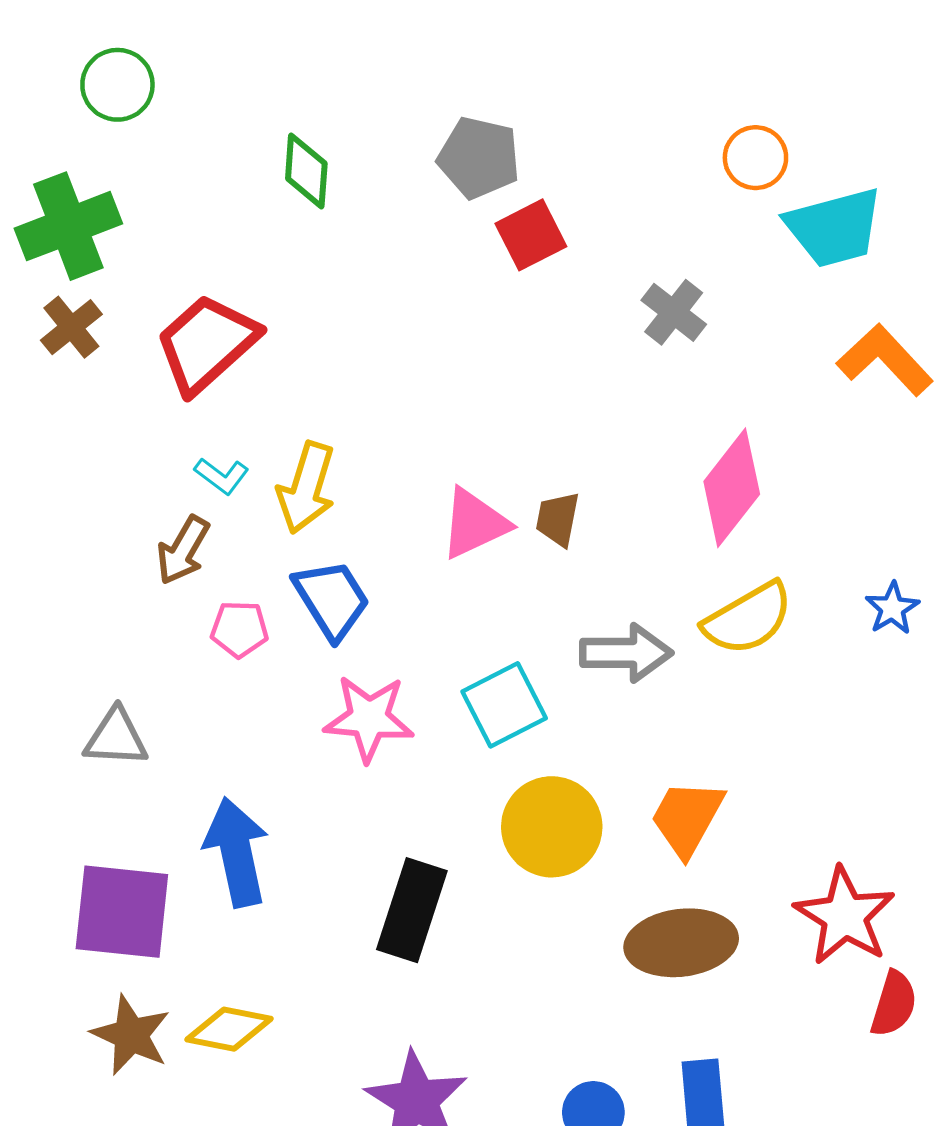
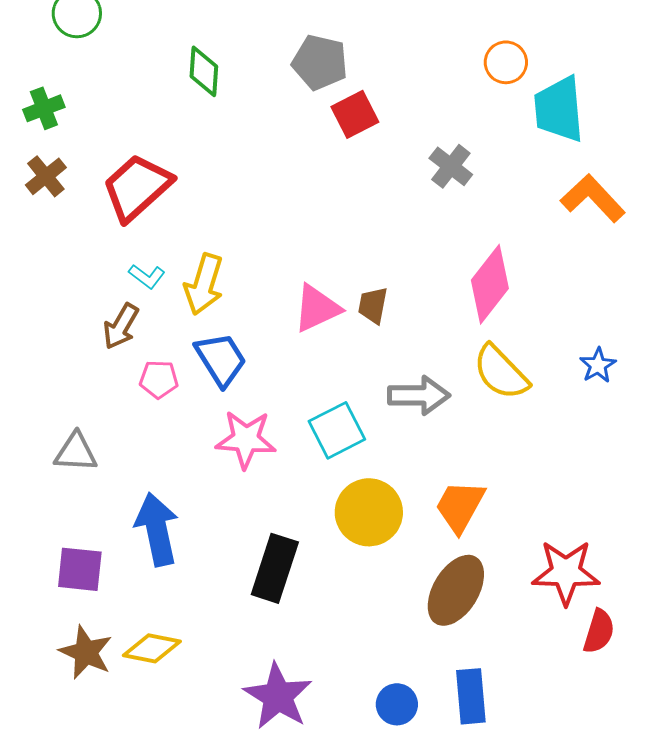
green cross: (68, 226) -> (44, 108), size x0.6
cyan trapezoid: (834, 228) -> (559, 109), turned 100
yellow semicircle: (748, 619) -> (501, 372), turned 76
purple square: (122, 912) -> (80, 569), size x0.7
red star: (845, 916) -> (566, 572), turned -30
brown ellipse: (681, 943) -> (456, 590), turned -52

